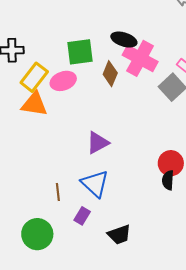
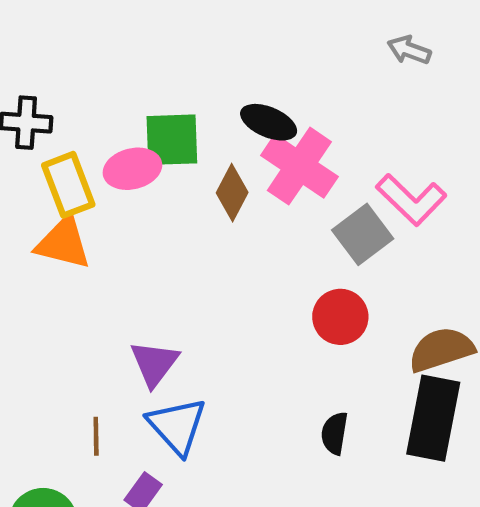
yellow rectangle: (34, 77) -> (68, 185), turned -64
pink ellipse: (63, 81) -> (132, 169), moved
purple triangle: (98, 143) -> (154, 363), moved, turned -30
red circle: (171, 163) -> (340, 317), moved

